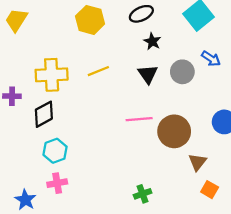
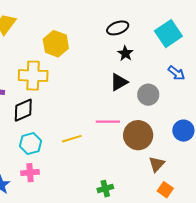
yellow hexagon: (90, 20) -> (56, 44), moved
yellow line: (98, 71) -> (72, 139), moved
gray circle: (182, 72) -> (148, 95), moved
black triangle: (148, 74) -> (119, 82), turned 30

